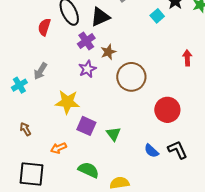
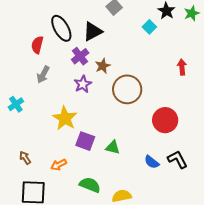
gray arrow: (40, 71) -> (43, 75), moved
yellow star: (67, 102) -> (65, 118), turned 30
brown arrow: (25, 129) -> (25, 158), moved
green triangle: (113, 134) -> (113, 147), turned -35

